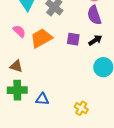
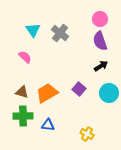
orange trapezoid: (41, 38) -> (47, 93), moved
purple square: (73, 39) -> (79, 89), moved, turned 32

